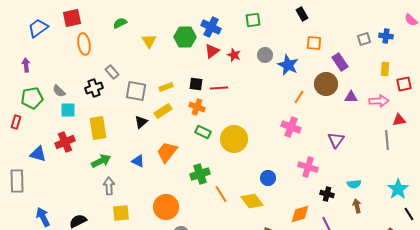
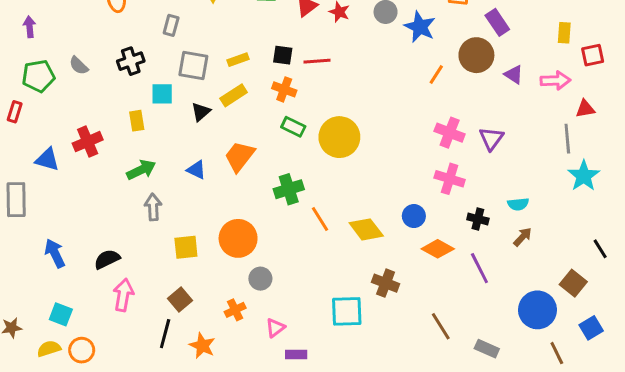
gray rectangle: (112, 72) -> (171, 25), moved, turned 56
purple triangle: (351, 97) -> (514, 75), turned 32
cyan square: (68, 110) -> (162, 94), moved
pink cross: (291, 127) -> (450, 133), moved
yellow rectangle: (98, 128) -> (137, 121), size x0.6
blue circle: (268, 178) -> (414, 216), moved
cyan star: (398, 189) -> (584, 176), moved
brown arrow: (357, 206) -> (523, 237), turned 56
yellow square: (121, 213) -> (186, 247), moved
orange diamond: (300, 214) -> (438, 249), turned 45

